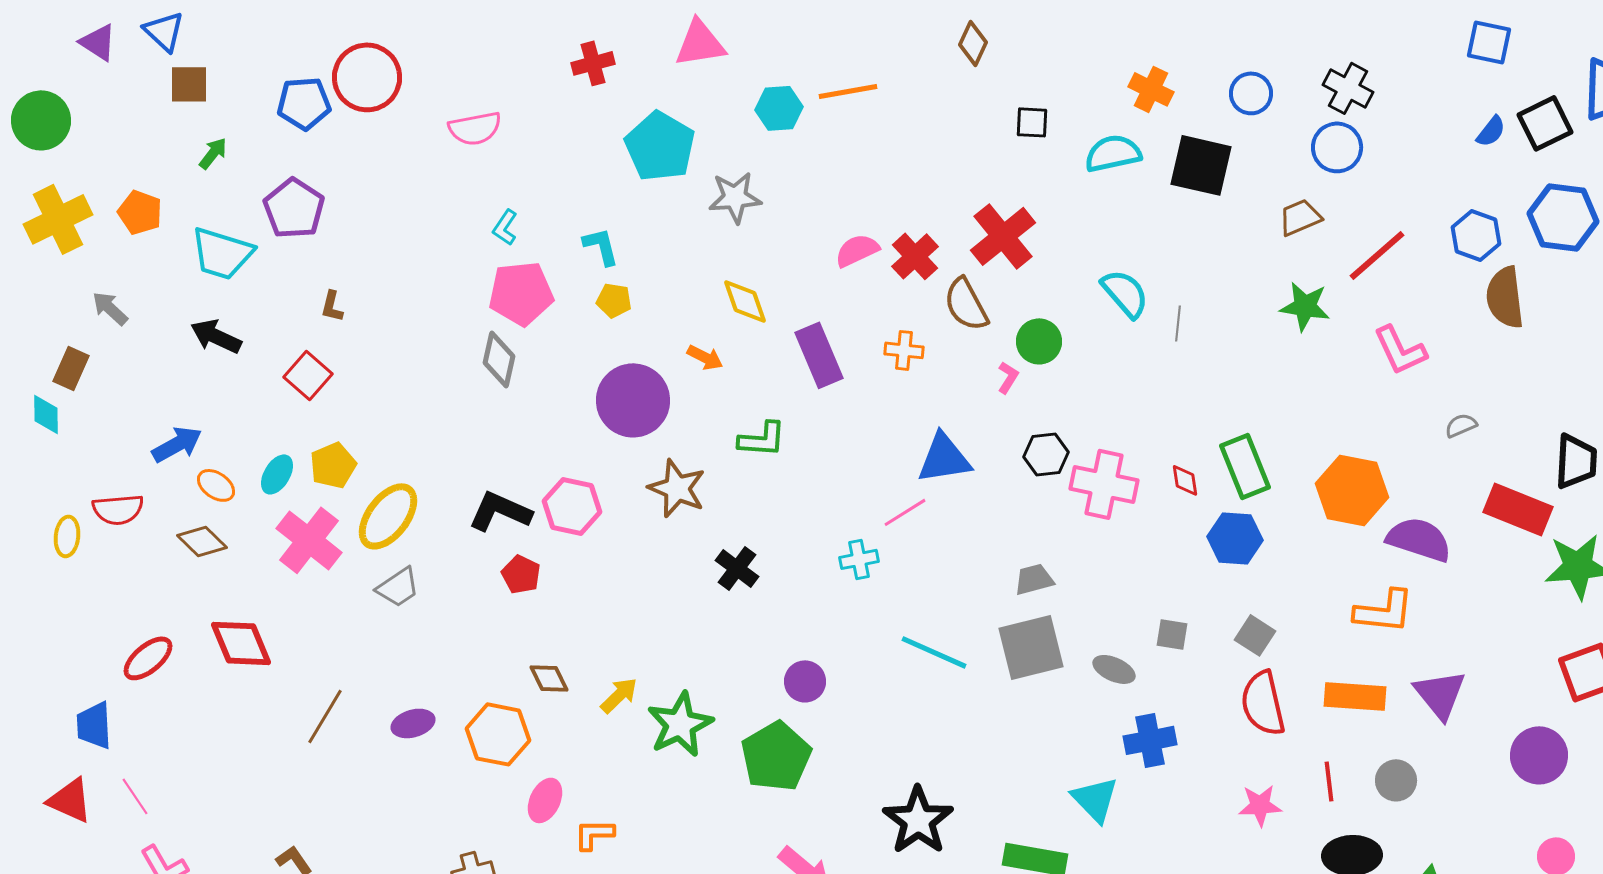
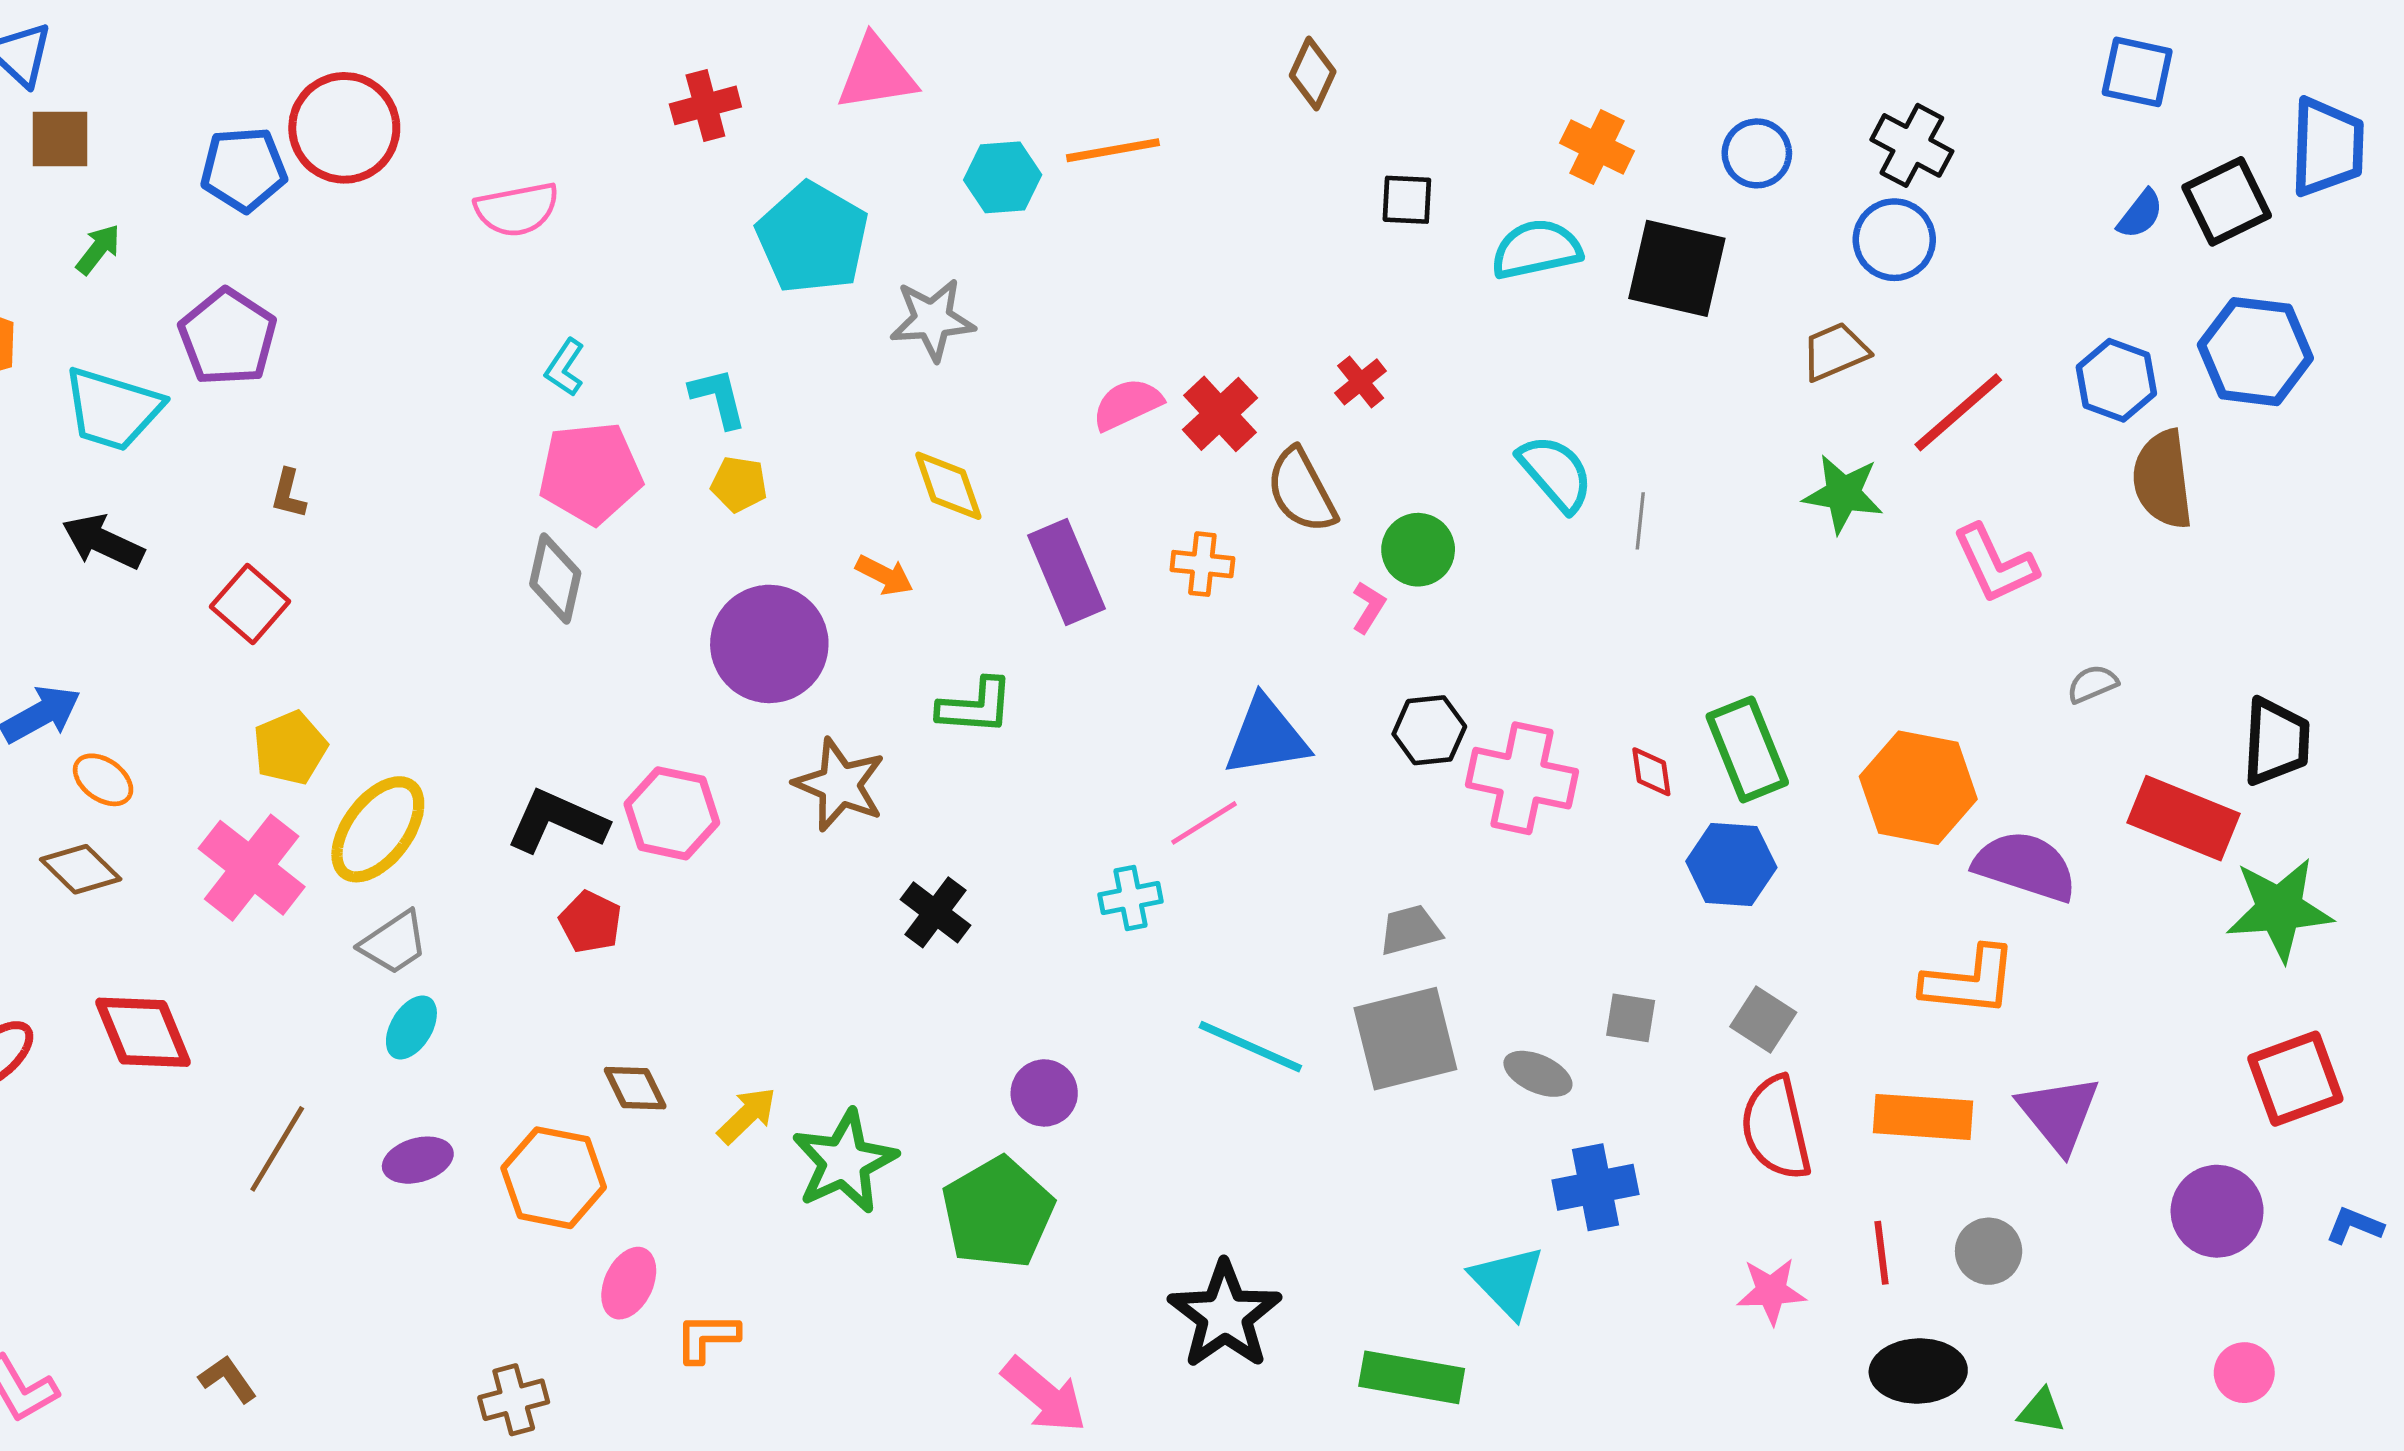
red cross: (1003, 236) -> (1361, 382), size x0.5
cyan ellipse: (277, 474) -> (411, 1027), moved

